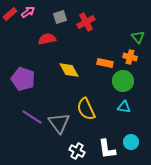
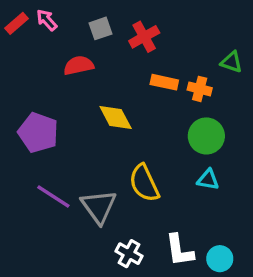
pink arrow: (28, 12) -> (47, 20), turned -96
green triangle: (138, 37) -> (232, 62), turned -32
orange cross: (130, 57) -> (200, 89), moved
orange rectangle: (105, 63) -> (164, 82), moved
cyan circle: (131, 142) -> (220, 259), moved

